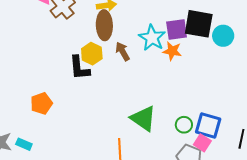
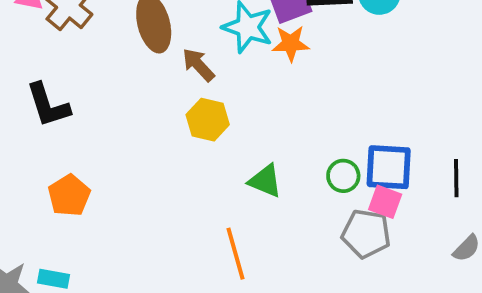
yellow hexagon: (92, 54) -> (208, 120), moved
black L-shape: (79, 68) -> (48, 105), moved
green triangle: (143, 118) -> (265, 181), size x0.7

